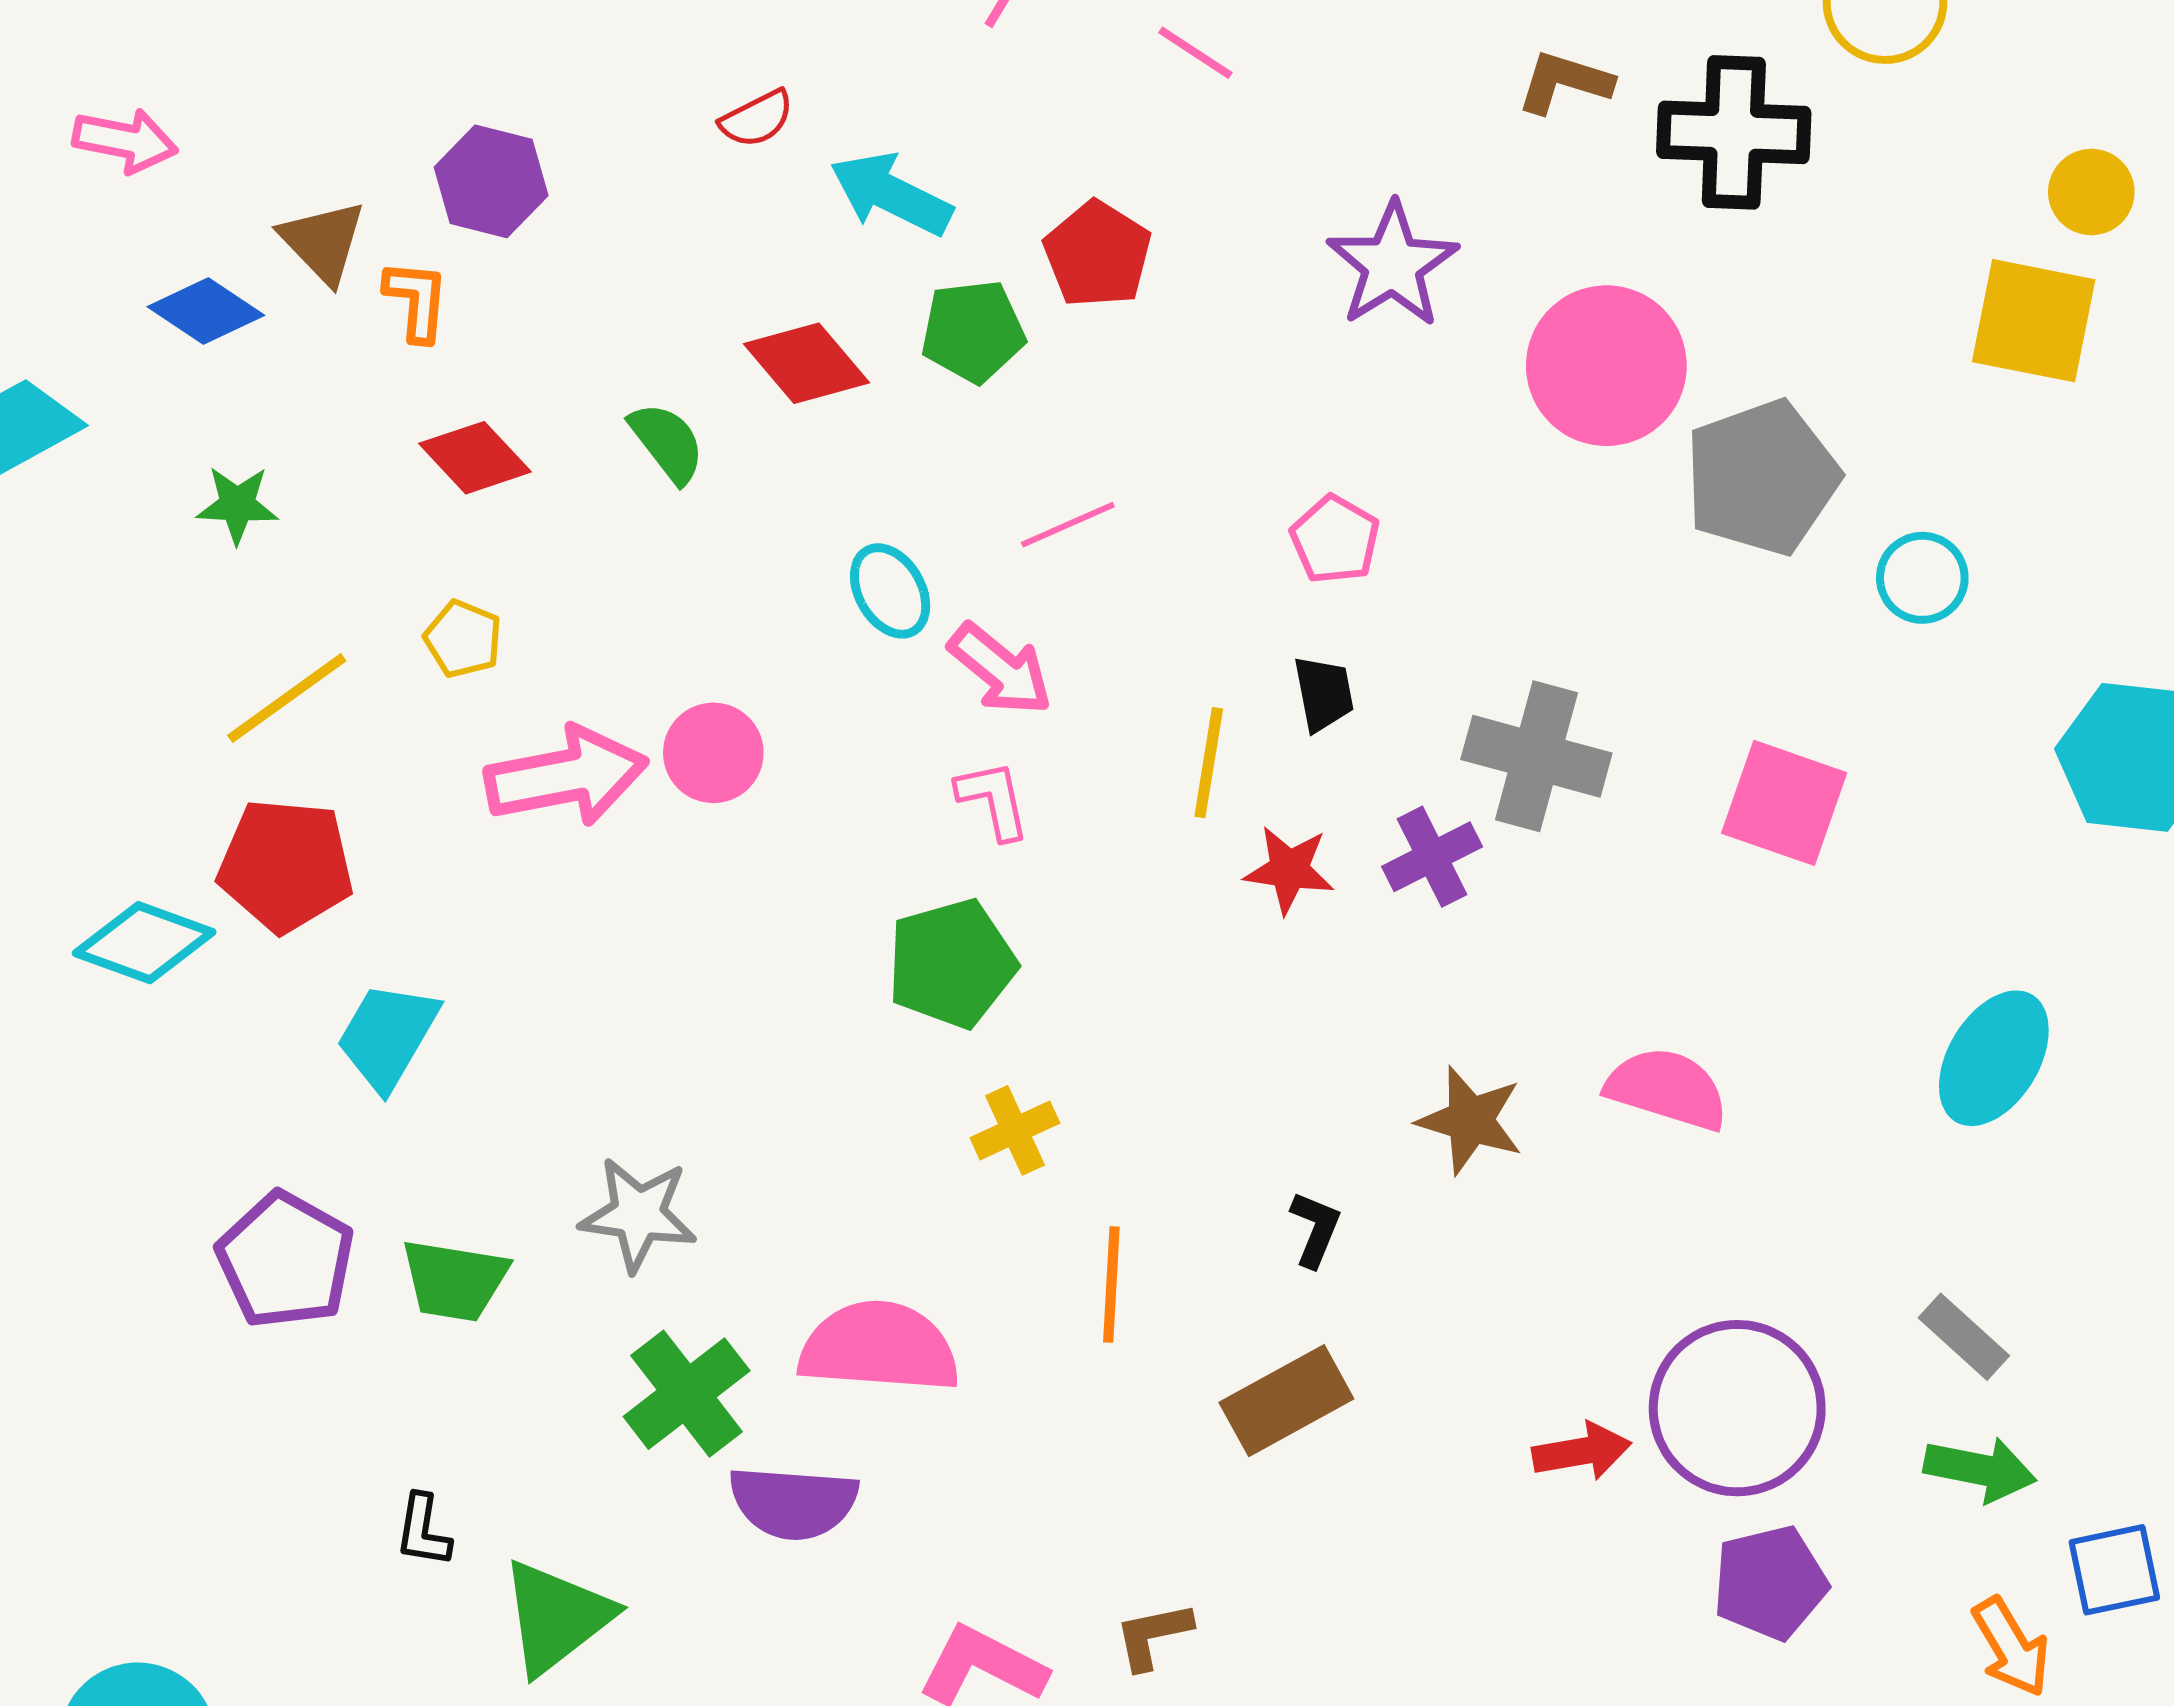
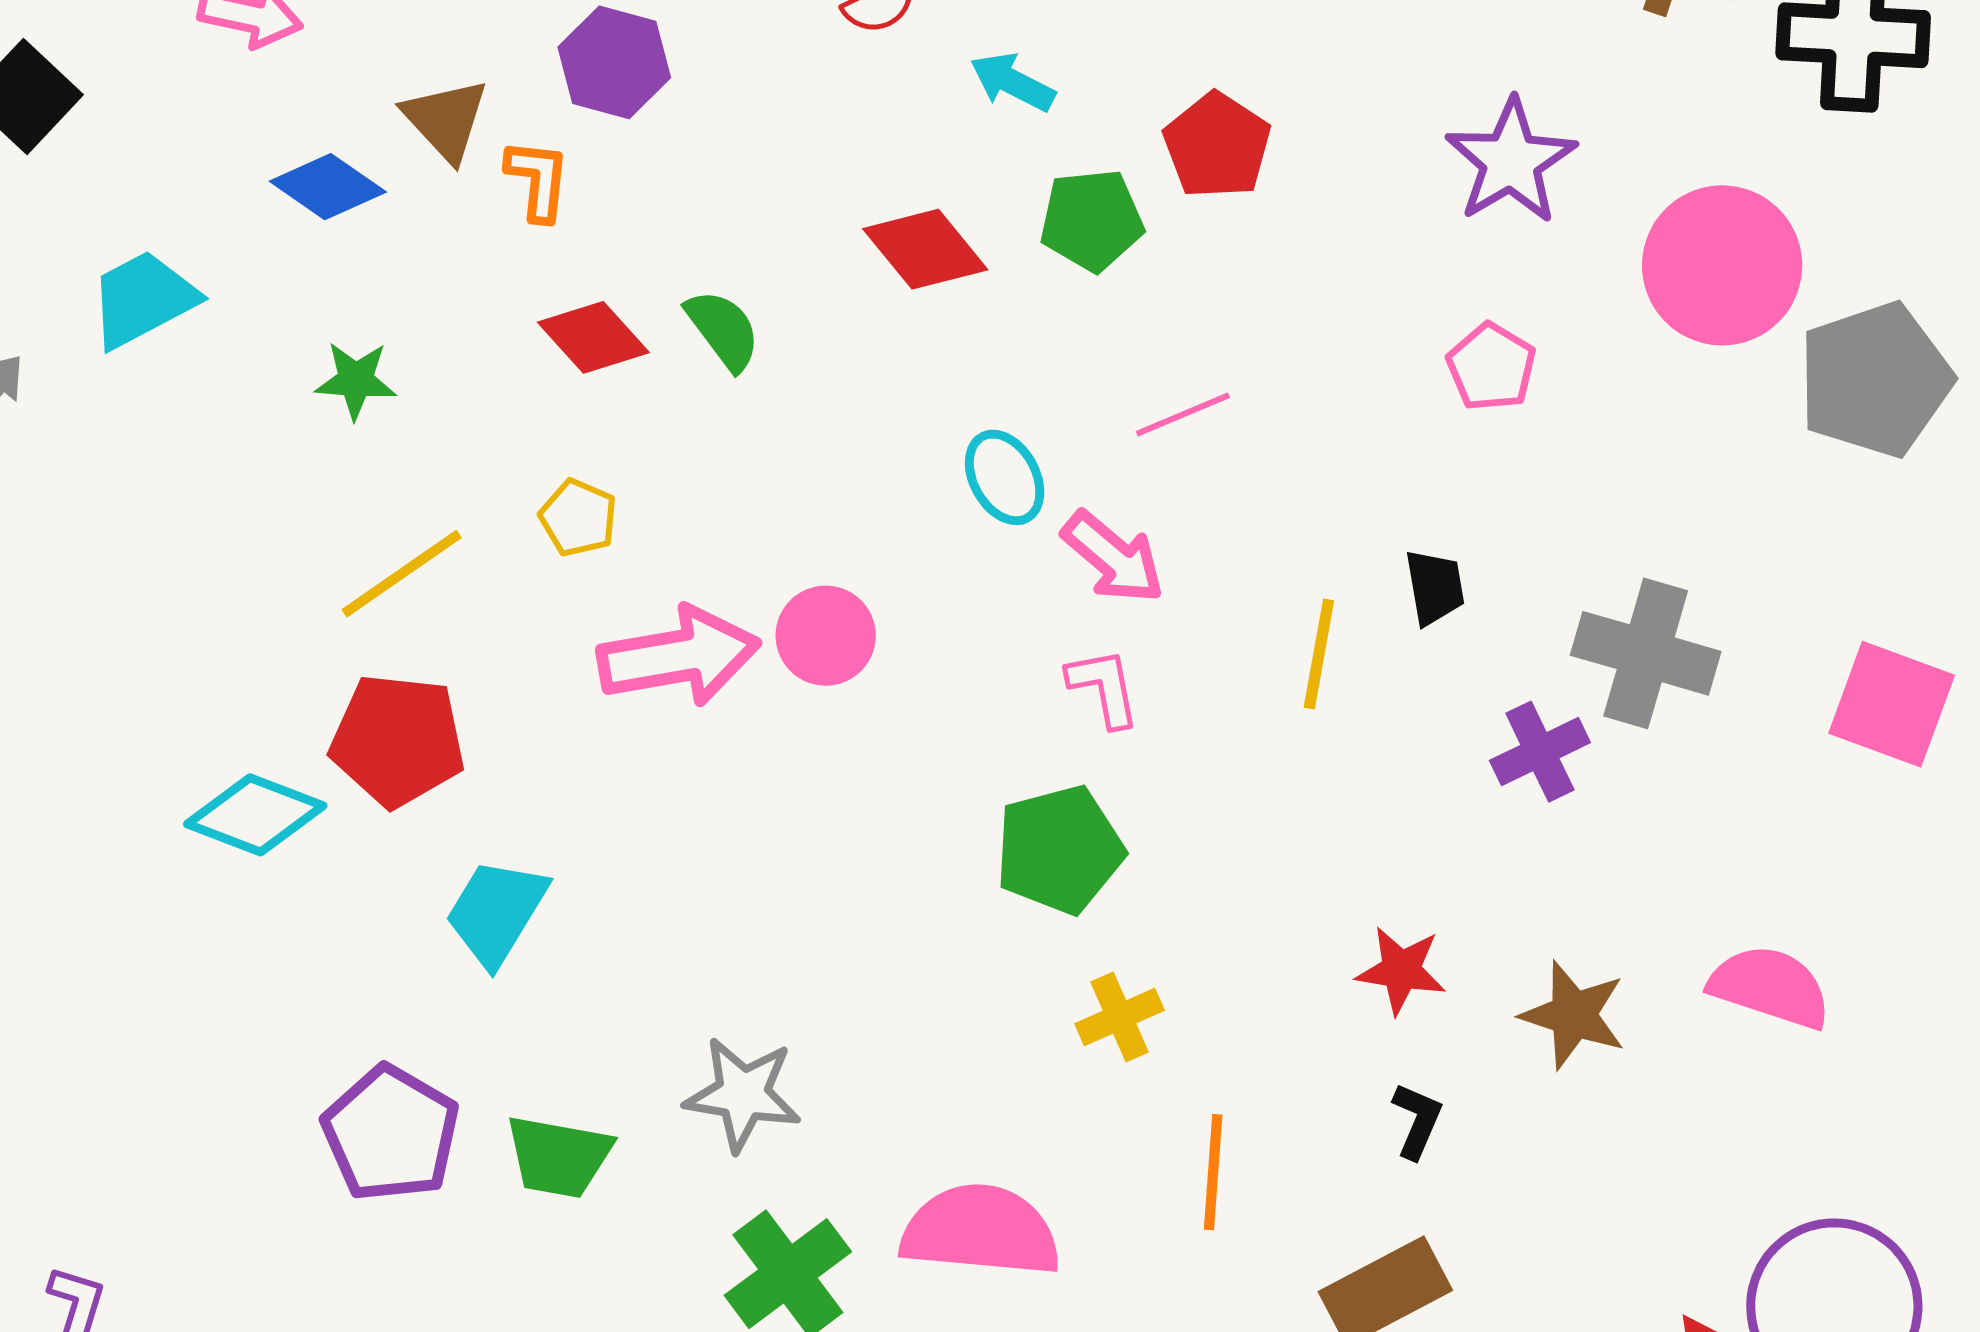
cyan arrow: (891, 194) -> (1012, 82), size x0.7
green semicircle: (667, 443) -> (723, 330), moved
pink pentagon: (1335, 540) -> (1491, 367), moved
red star: (1289, 870) -> (1401, 970), moved

